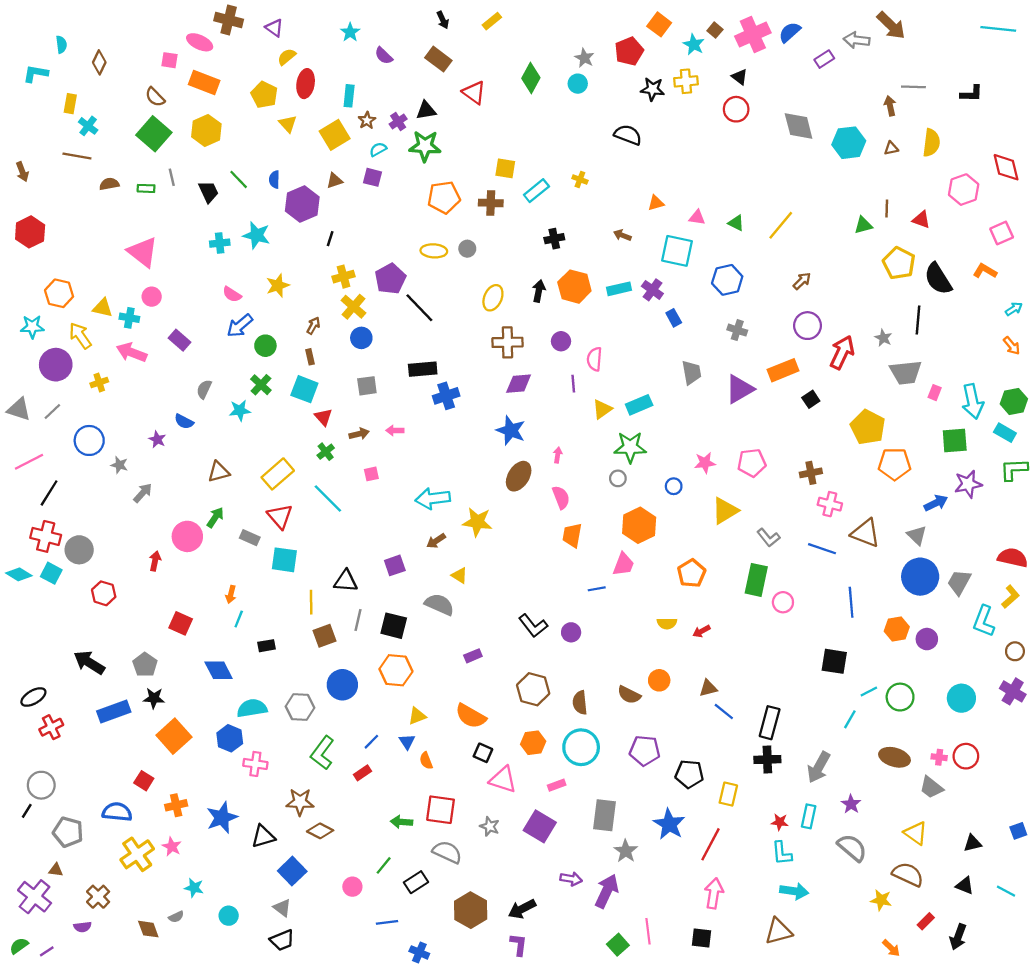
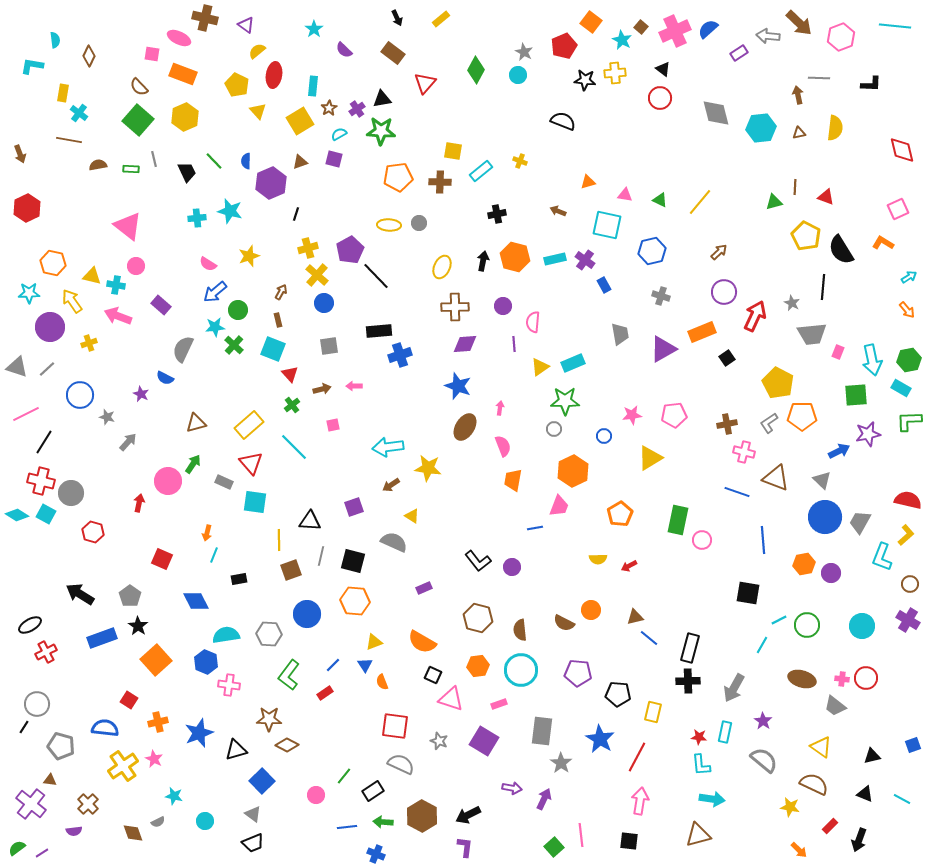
red triangle: (474, 92) -> (425, 83), turned 35
pink hexagon: (964, 190) -> (841, 37), moved
gray semicircle: (204, 389) -> (183, 349), size x1.5
cyan star: (240, 410) -> (215, 327), moved
gray L-shape: (768, 538) -> (769, 423), moved, turned 95
black star: (154, 698) -> (138, 626), turned 30
green arrow: (401, 822) -> (383, 822), moved
purple arrow: (607, 891) -> (544, 799), size x0.7

